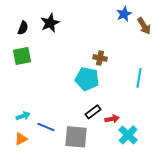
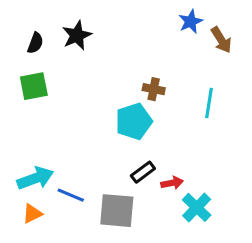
cyan line: (139, 78) -> (209, 103), moved
cyan pentagon: (87, 79) -> (134, 121), turned -30
cyan arrow: (23, 116) -> (35, 178), size x1.6

